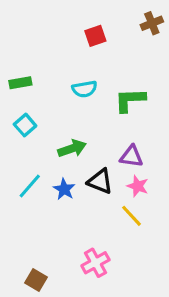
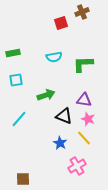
brown cross: (152, 23) -> (82, 12), moved
cyan square: (25, 125) -> (16, 80), turned 32
blue star: (64, 189) -> (60, 143), moved
pink cross: (95, 263) -> (77, 166), moved
brown square: (36, 280) -> (23, 179), turned -32

